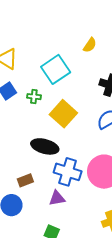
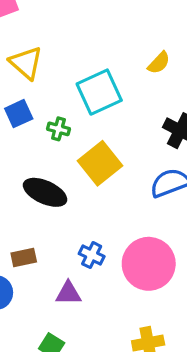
black ellipse: (45, 146) -> (45, 192), moved
blue cross: (68, 172) -> (92, 255), size x0.6

